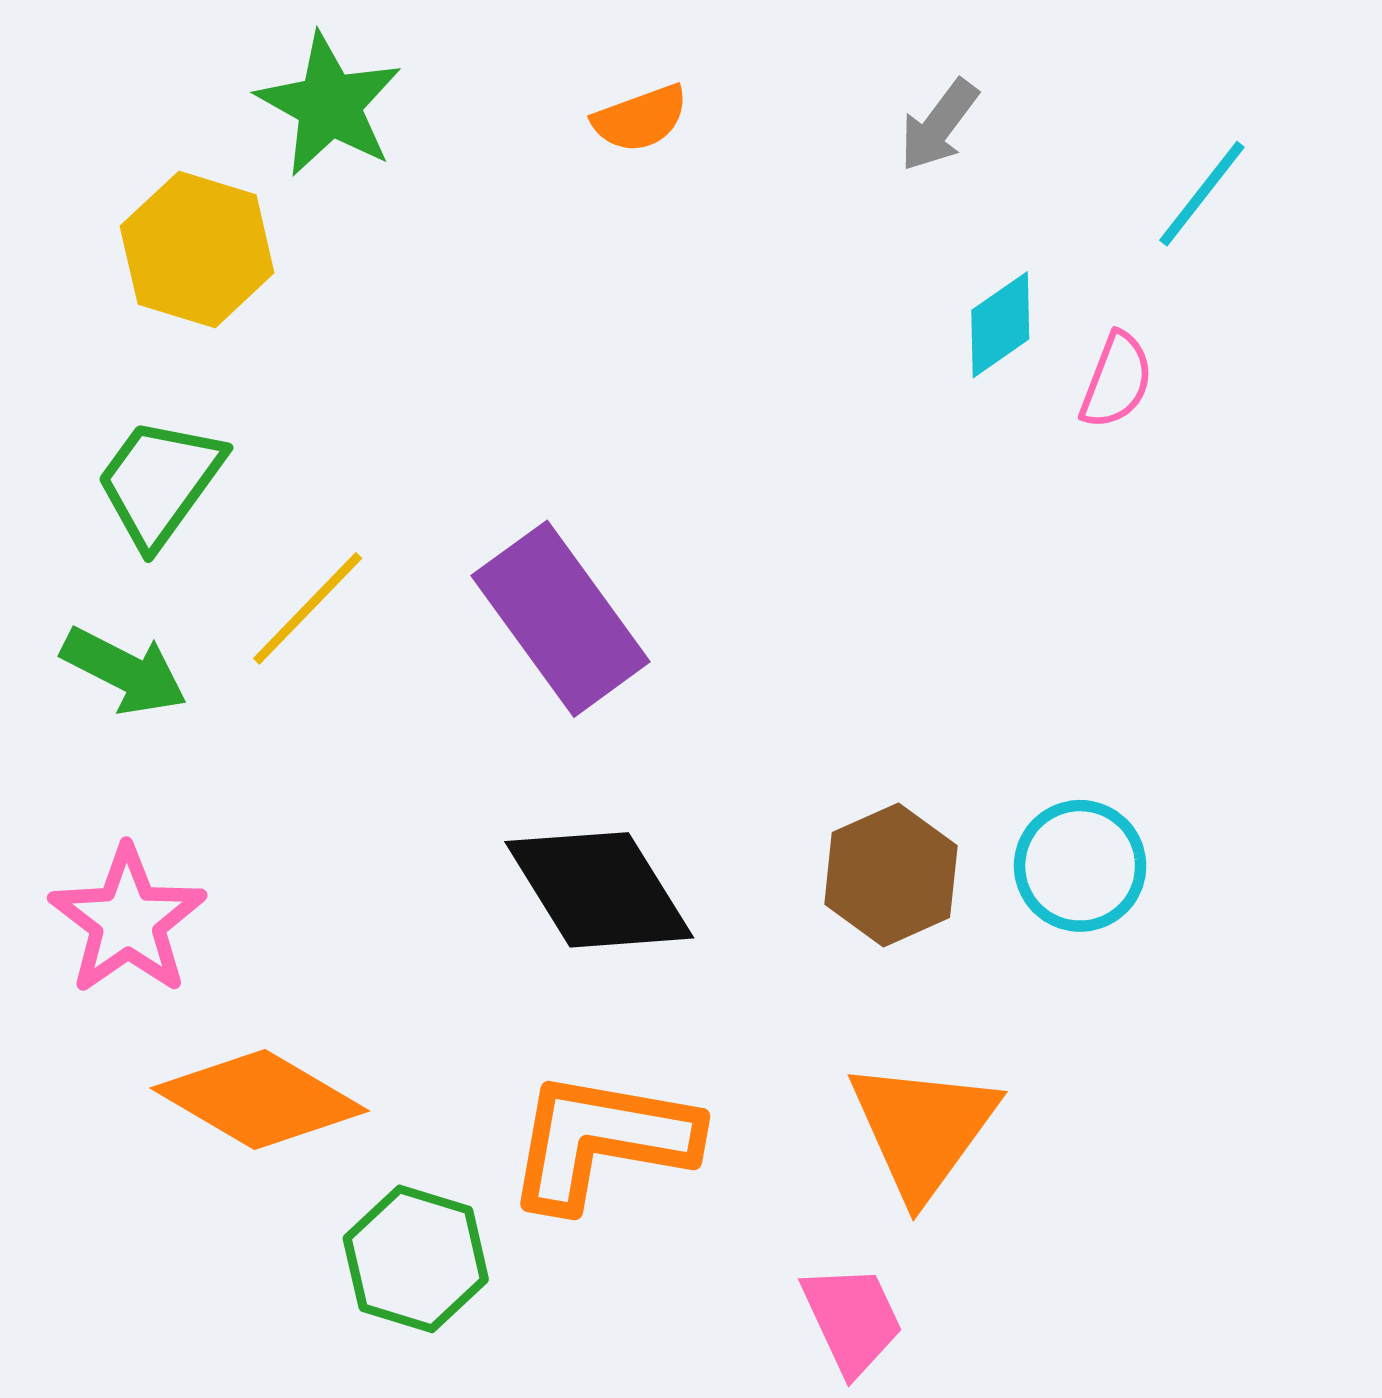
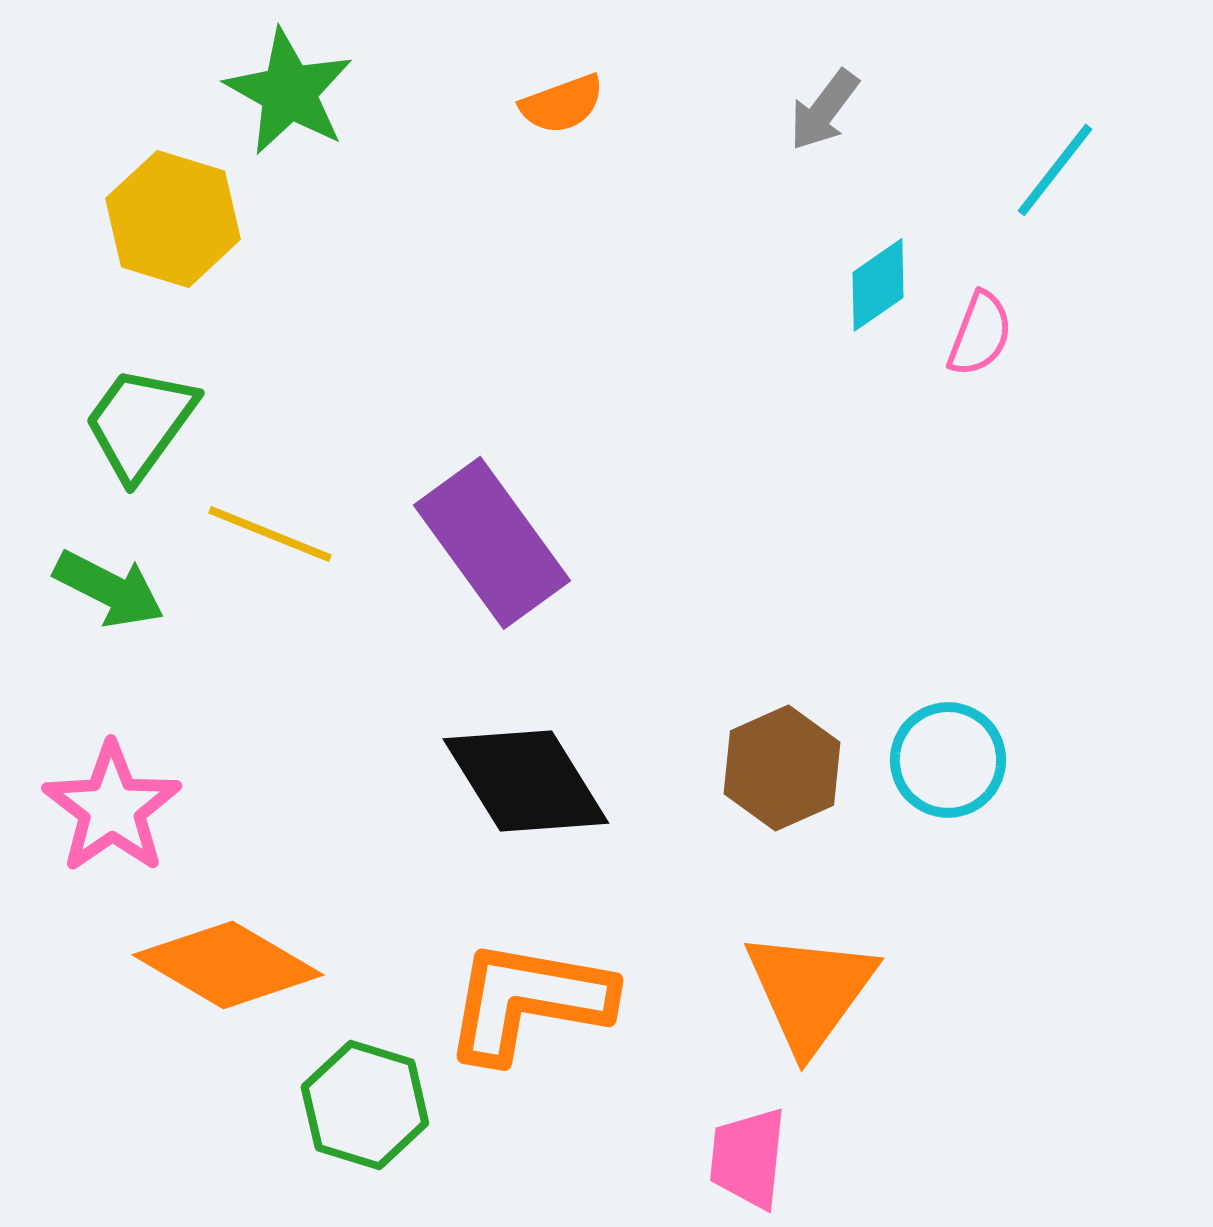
yellow line: (308, 608) -> (270, 534), turned 68
pink trapezoid: (852, 1319) -> (748, 1158), turned -149

